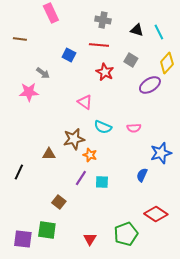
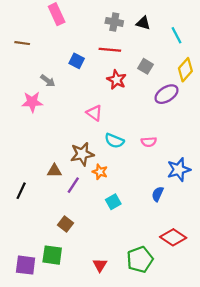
black triangle: (137, 30) -> (143, 23), moved
purple line: (81, 178) -> (73, 185), moved
cyan square: (102, 182) -> (113, 202), turned -32

